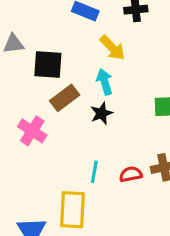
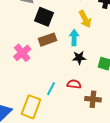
black star: (101, 113) -> (79, 58), moved
red semicircle: (131, 174) -> (74, 84), moved

